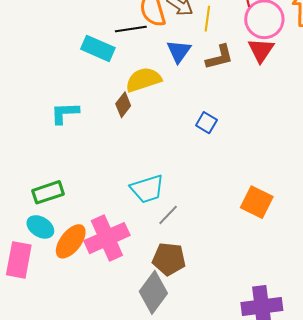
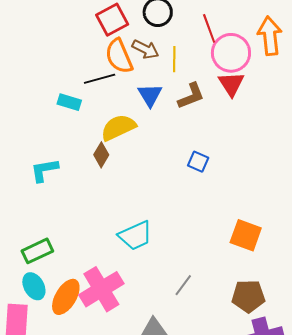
cyan rectangle: (98, 48) -> (69, 102), size x0.7
blue square: (206, 123) -> (198, 162), moved
gray line: (168, 215) -> (183, 285), moved
cyan ellipse: (40, 227) -> (34, 286), turned 36
brown pentagon: (169, 259) -> (248, 296), moved

